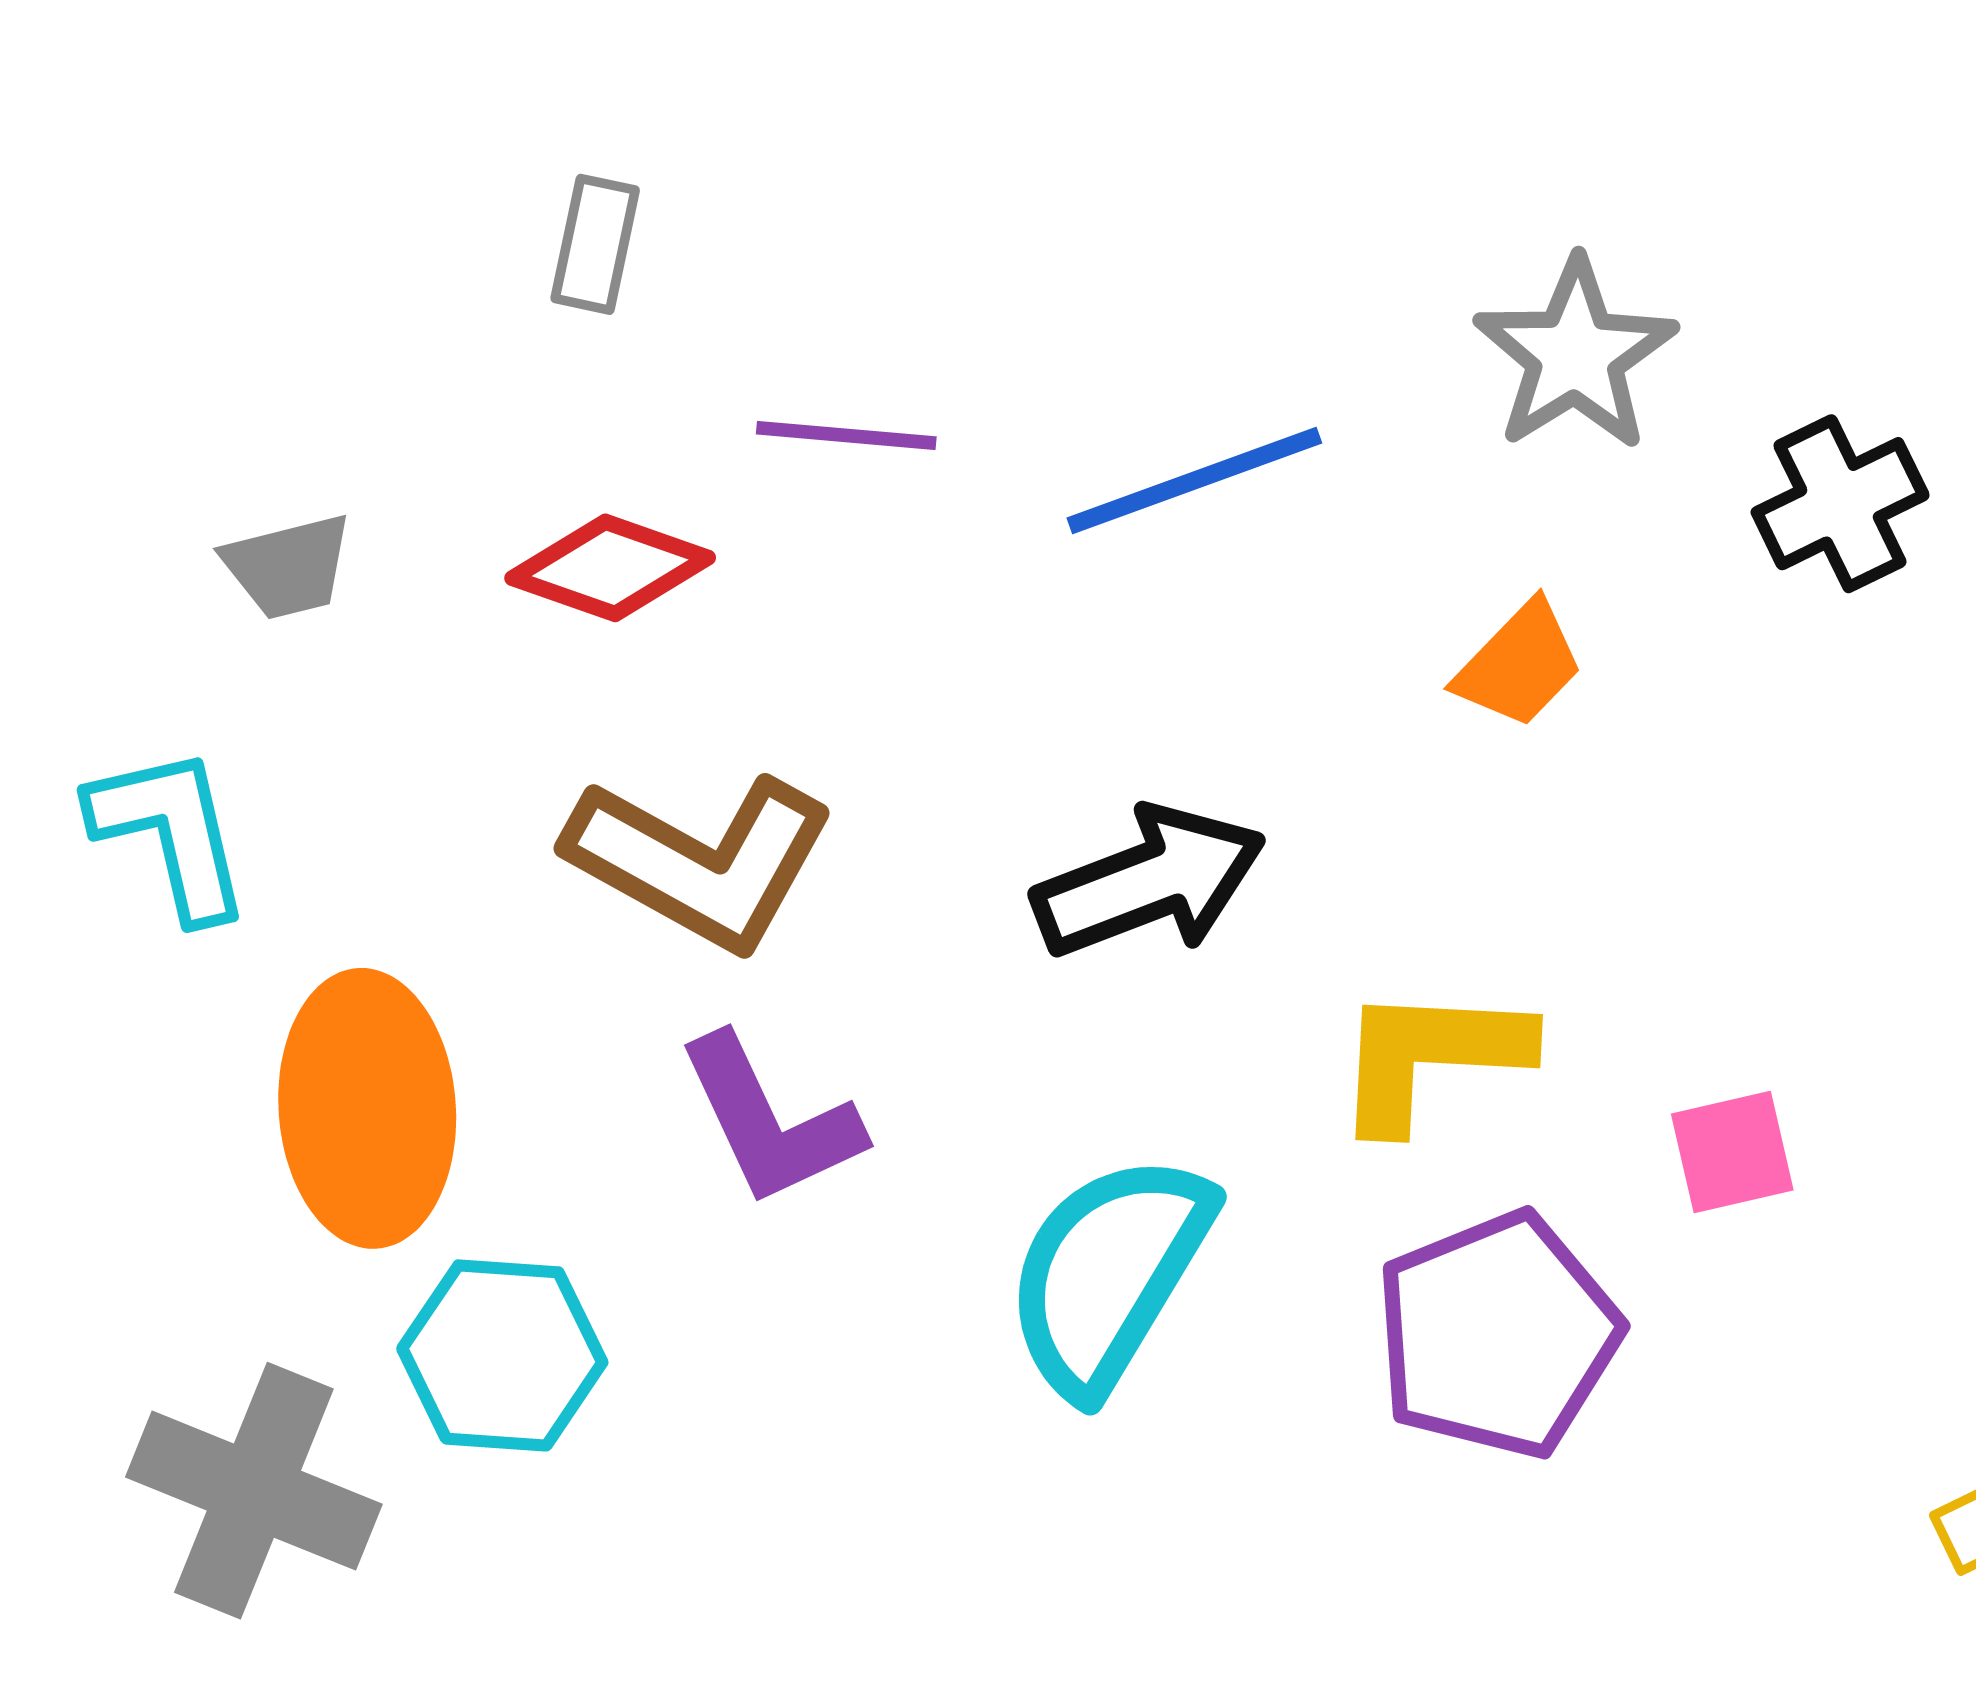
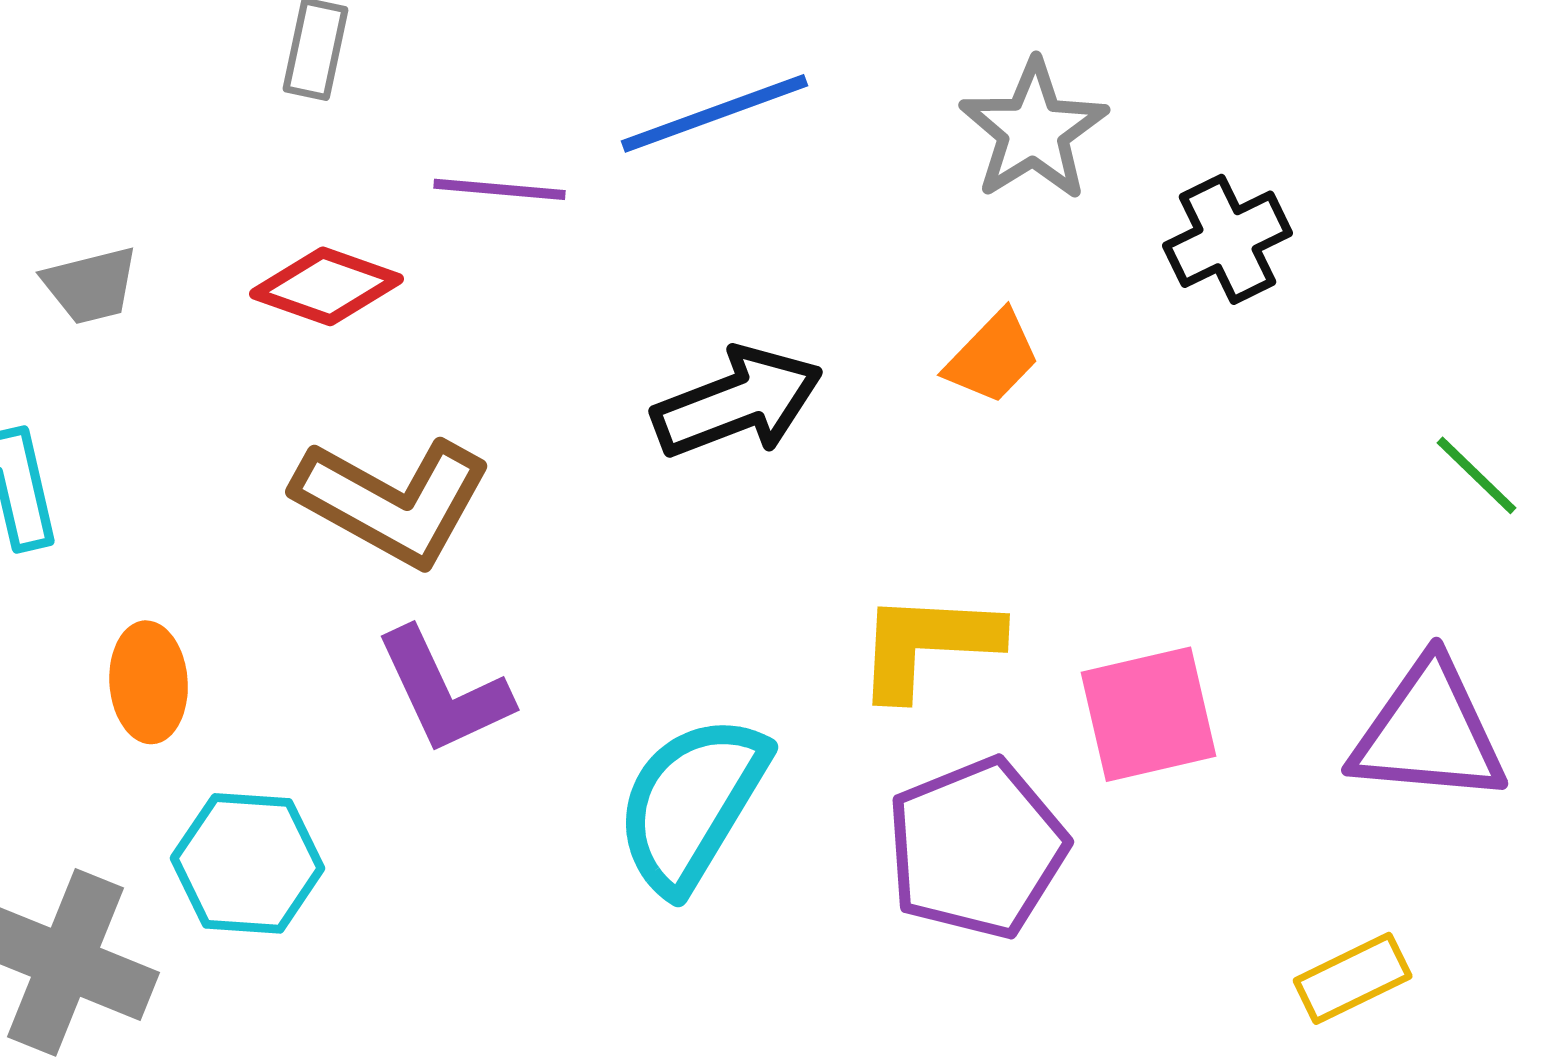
blue line: (1194, 480) -> (715, 113), moved
black arrow: (1149, 882) -> (738, 402), moved
orange ellipse: (367, 1108) -> (149, 682), size x0.6
pink square: (1732, 1152) -> (1149, 714), size x1.5

